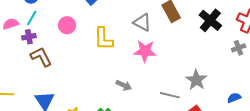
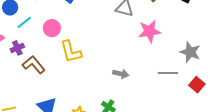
cyan line: (32, 18) -> (24, 22), moved, turned 35
yellow L-shape: (103, 39) -> (71, 52), moved
pink star: (145, 51) -> (149, 31), moved

